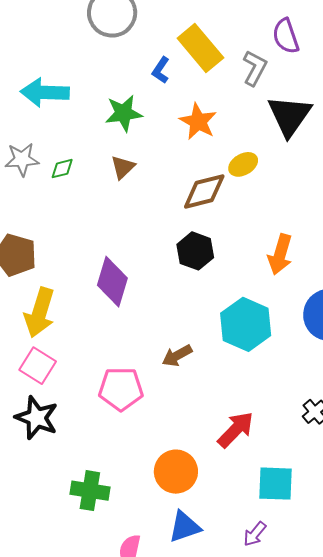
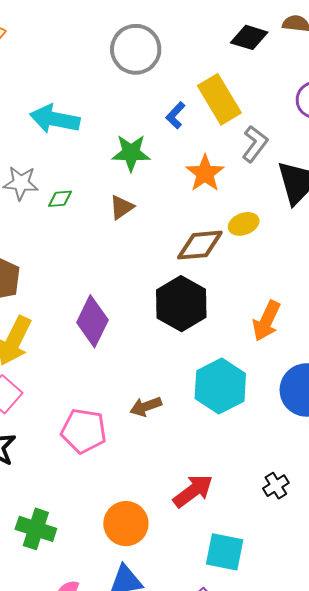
gray L-shape: (255, 68) -> (255, 144), moved
black hexagon: (195, 251) -> (181, 304), size x1.4

